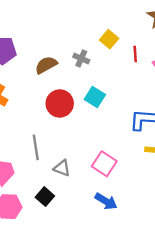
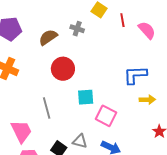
cyan square: (95, 97) -> (86, 97), moved, turned -30
gray triangle: (62, 168) -> (80, 141), moved

